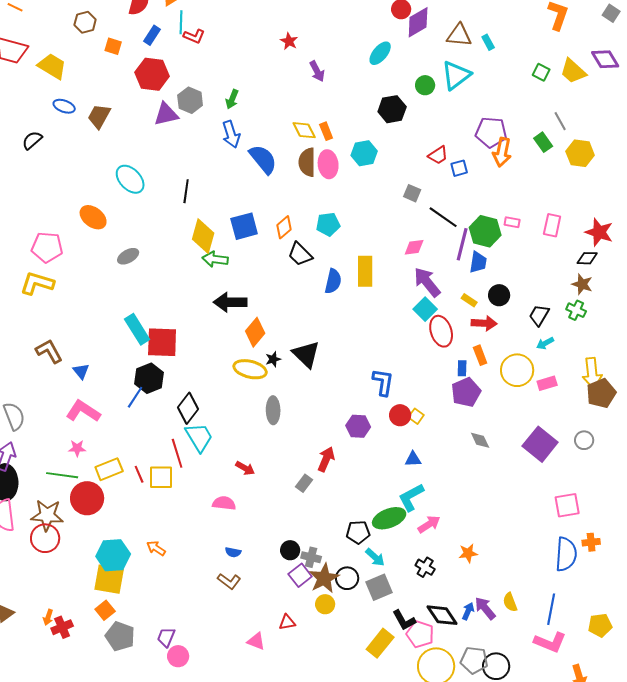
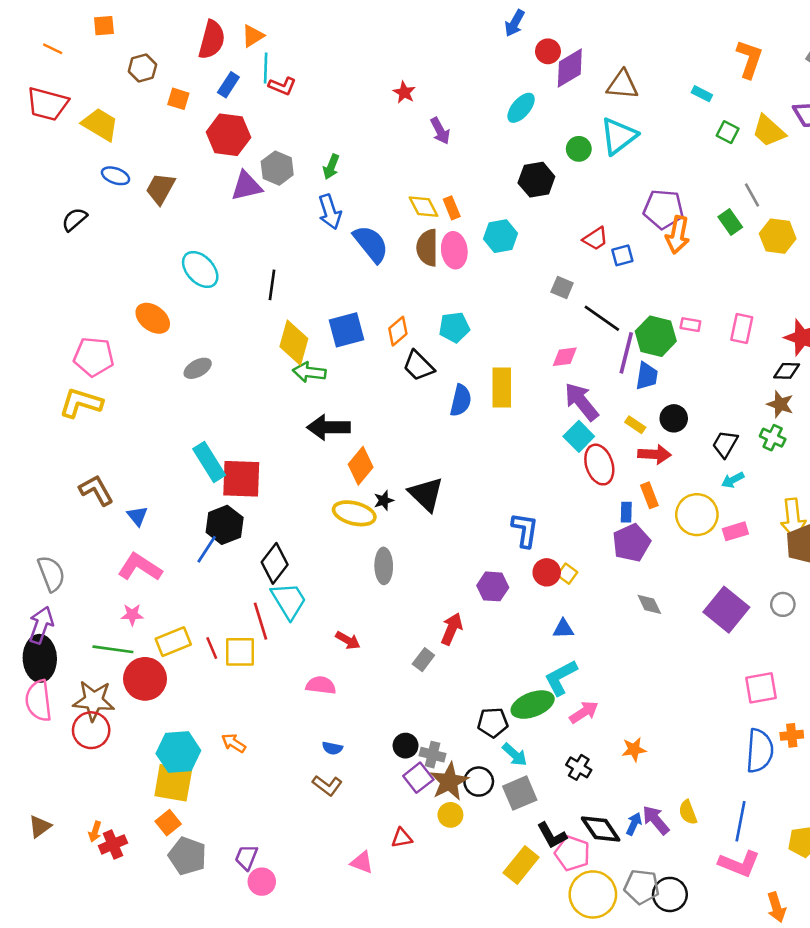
cyan rectangle: (488, 42) -> (702, 94), moved, turned -35

